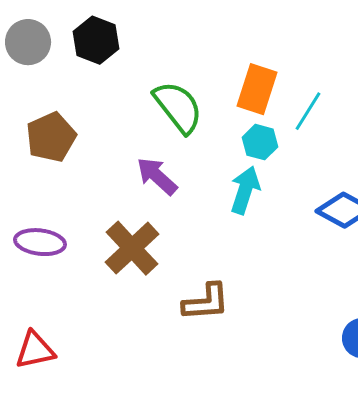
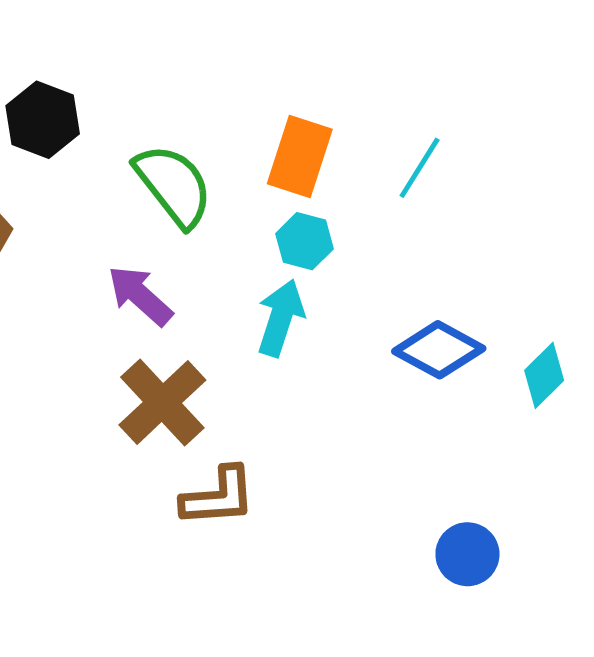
black hexagon: (96, 40) -> (43, 120), moved
cyan line: (308, 111) -> (420, 168), moved
brown cross: (132, 248) -> (162, 402), moved

